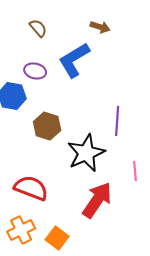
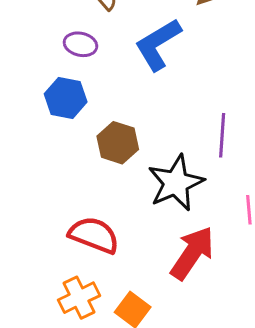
purple ellipse: (35, 71) -> (80, 44), moved

